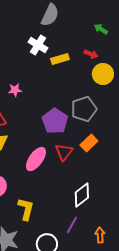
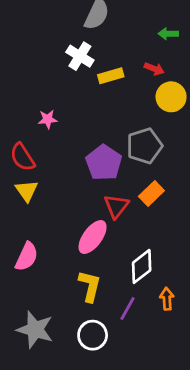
green arrow: (101, 29) -> (168, 34), turned -32
pink ellipse: (36, 159) -> (93, 237), moved
yellow L-shape: (26, 209) -> (90, 286), moved
orange arrow: (100, 235) -> (167, 299), moved

